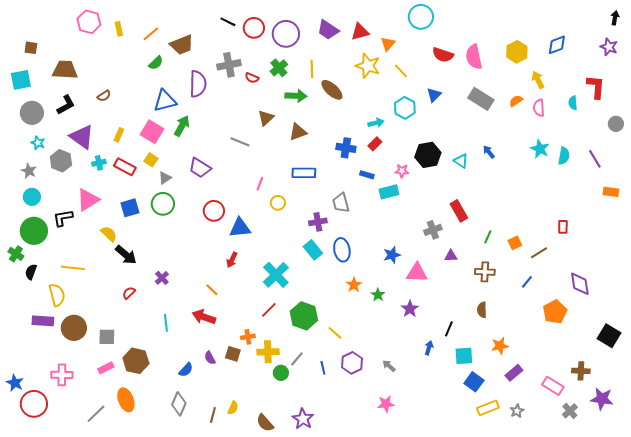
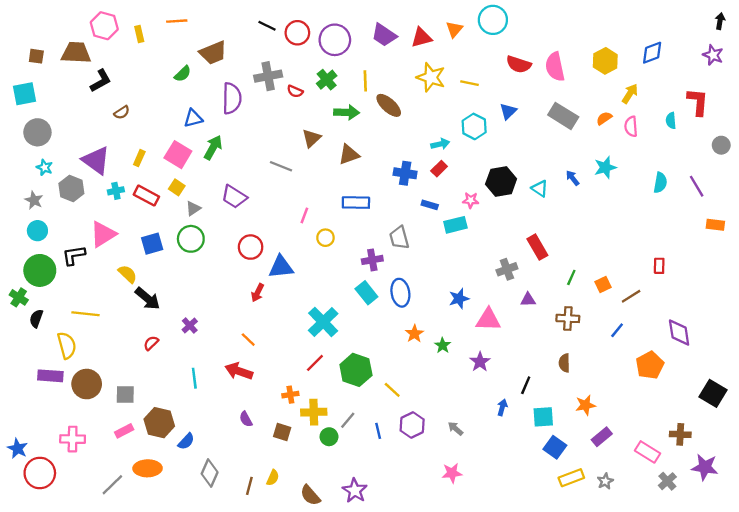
orange line: (151, 34) -> (177, 21), moved, turned 36
orange triangle: (388, 44) -> (454, 29), moved
brown trapezoid: (65, 70) -> (76, 53), moved
yellow line: (401, 71) -> (469, 83), turned -35
yellow arrow: (538, 80) -> (630, 94), turned 60
blue triangle: (165, 101) -> (193, 118), size x0.7
black L-shape: (66, 105) -> (101, 81), moved
cyan star: (540, 149) -> (605, 167), moved, turned 30
red arrow: (232, 260) -> (258, 293), moved
brown square: (233, 354) -> (282, 432), moved
blue semicircle: (186, 370) -> (186, 441), moved
orange ellipse: (126, 400) -> (148, 468), turned -70

